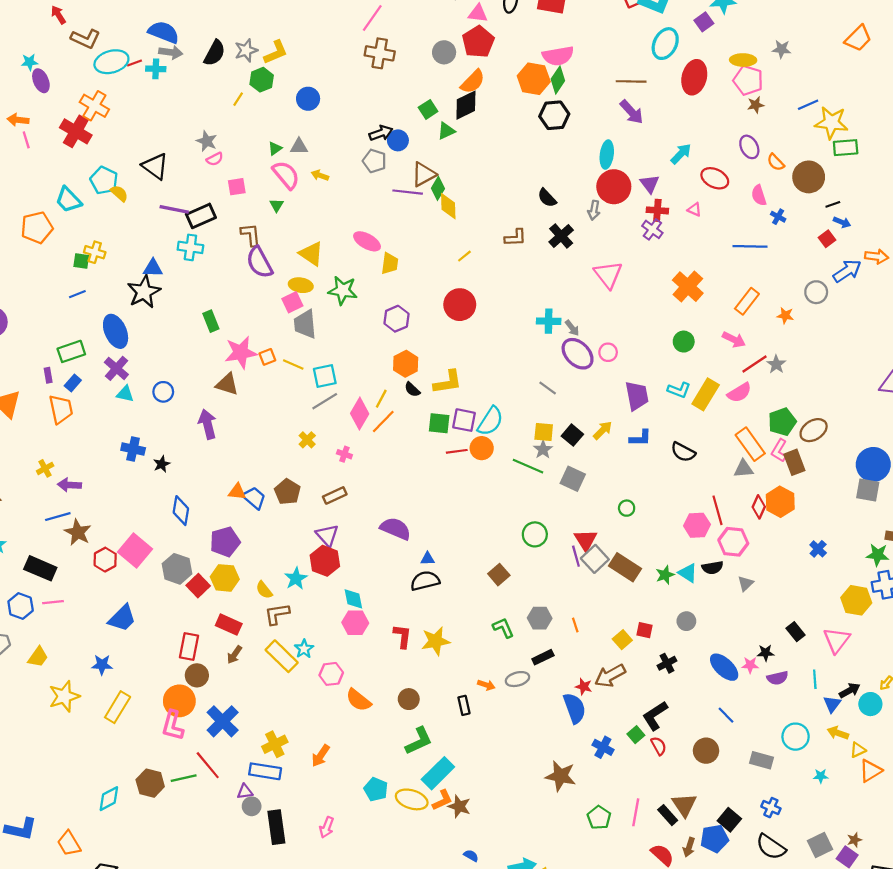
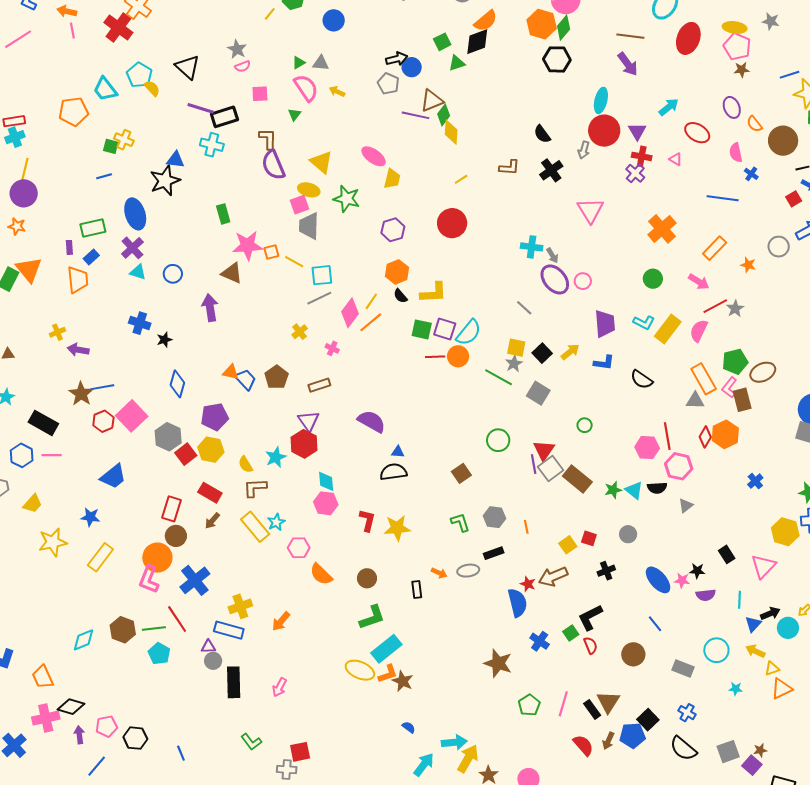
pink semicircle: (739, 393) -> (699, 331), turned 140
blue line: (58, 517) -> (102, 387), moved
cyan pentagon: (376, 789) -> (159, 654), moved

